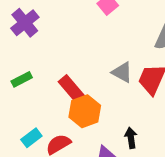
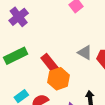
green rectangle: (22, 79) -> (16, 56), size x1.6

